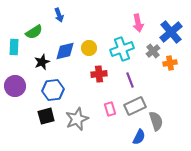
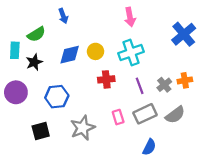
pink arrow: (138, 23) -> (130, 17), moved
gray cross: (153, 51) -> (164, 85), moved
black star: (42, 62) -> (34, 62), moved
orange cross: (170, 63) -> (185, 80), moved
black square: (46, 116) -> (41, 131), moved
gray semicircle: (156, 121) -> (175, 115), moved, turned 72

